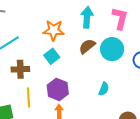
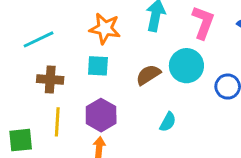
brown semicircle: (87, 46) -> (148, 75), moved
cyan square: (52, 56) -> (98, 66), turned 35

